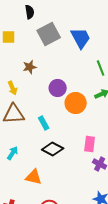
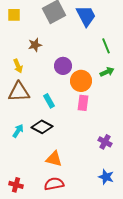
pink rectangle: (90, 144) -> (83, 103), moved
black diamond: (53, 149) -> (42, 127), moved
orange triangle: (34, 177) -> (54, 159), moved

